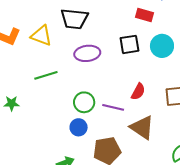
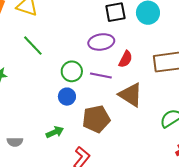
purple ellipse: (87, 53) -> (101, 42), moved
green line: (46, 75) -> (33, 46), turned 65

